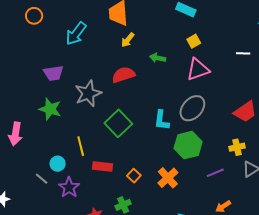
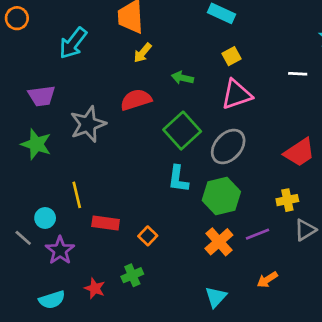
cyan L-shape: (162, 120) -> (178, 179), moved
green square: (118, 123) -> (182, 131), moved
orange cross: (168, 178) -> (219, 242), moved

